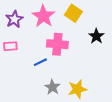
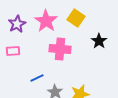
blue line: (40, 62) -> (37, 78), moved

